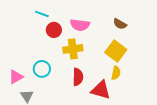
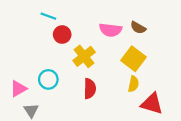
pink semicircle: (80, 25) -> (110, 30), moved
yellow cross: (73, 49) -> (84, 56), turned -30
red triangle: (101, 90) -> (152, 104), moved

